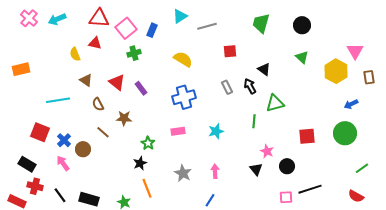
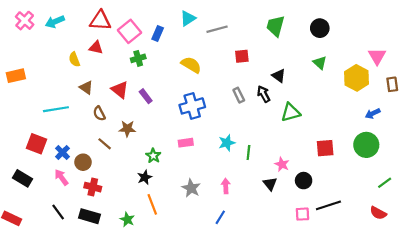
green line: (254, 121) -> (248, 152), moved
red cross: (35, 186) -> (93, 187), moved

